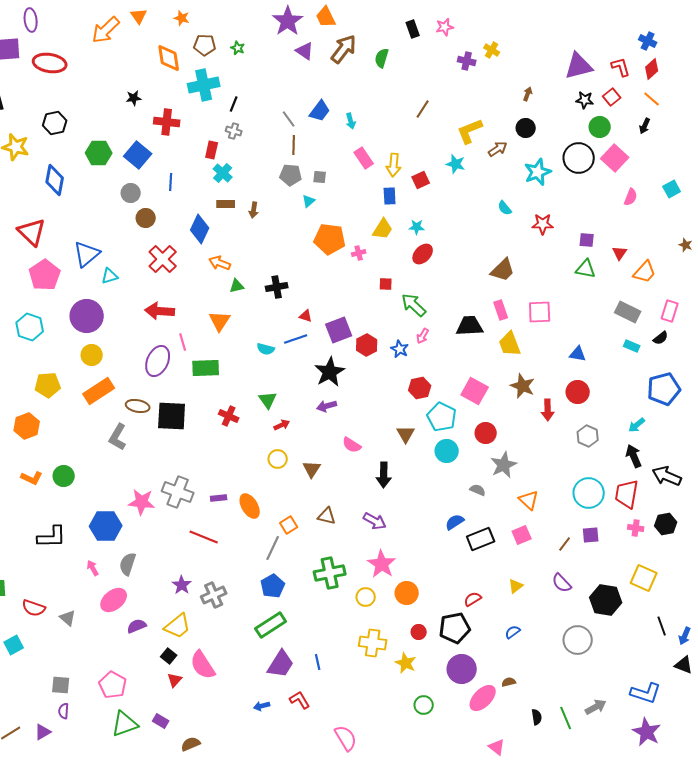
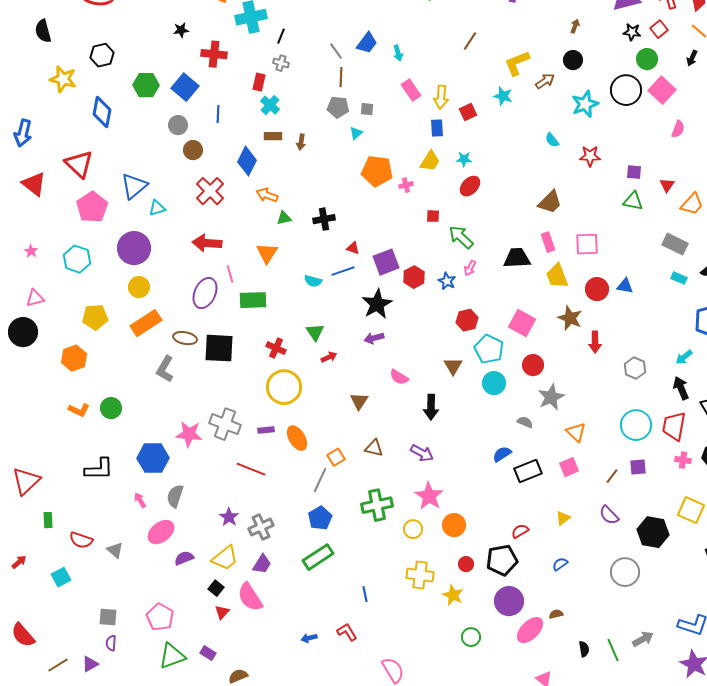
red circle: (578, 392) -> (597, 289), moved
yellow circle: (278, 459) -> (284, 387), moved, size x1.8
purple trapezoid: (281, 664) -> (262, 564), moved, size x0.7

